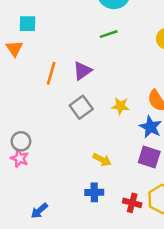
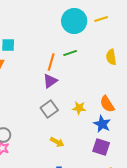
orange line: (51, 73) -> (51, 62), moved
yellow arrow: (102, 160) -> (57, 142), moved

